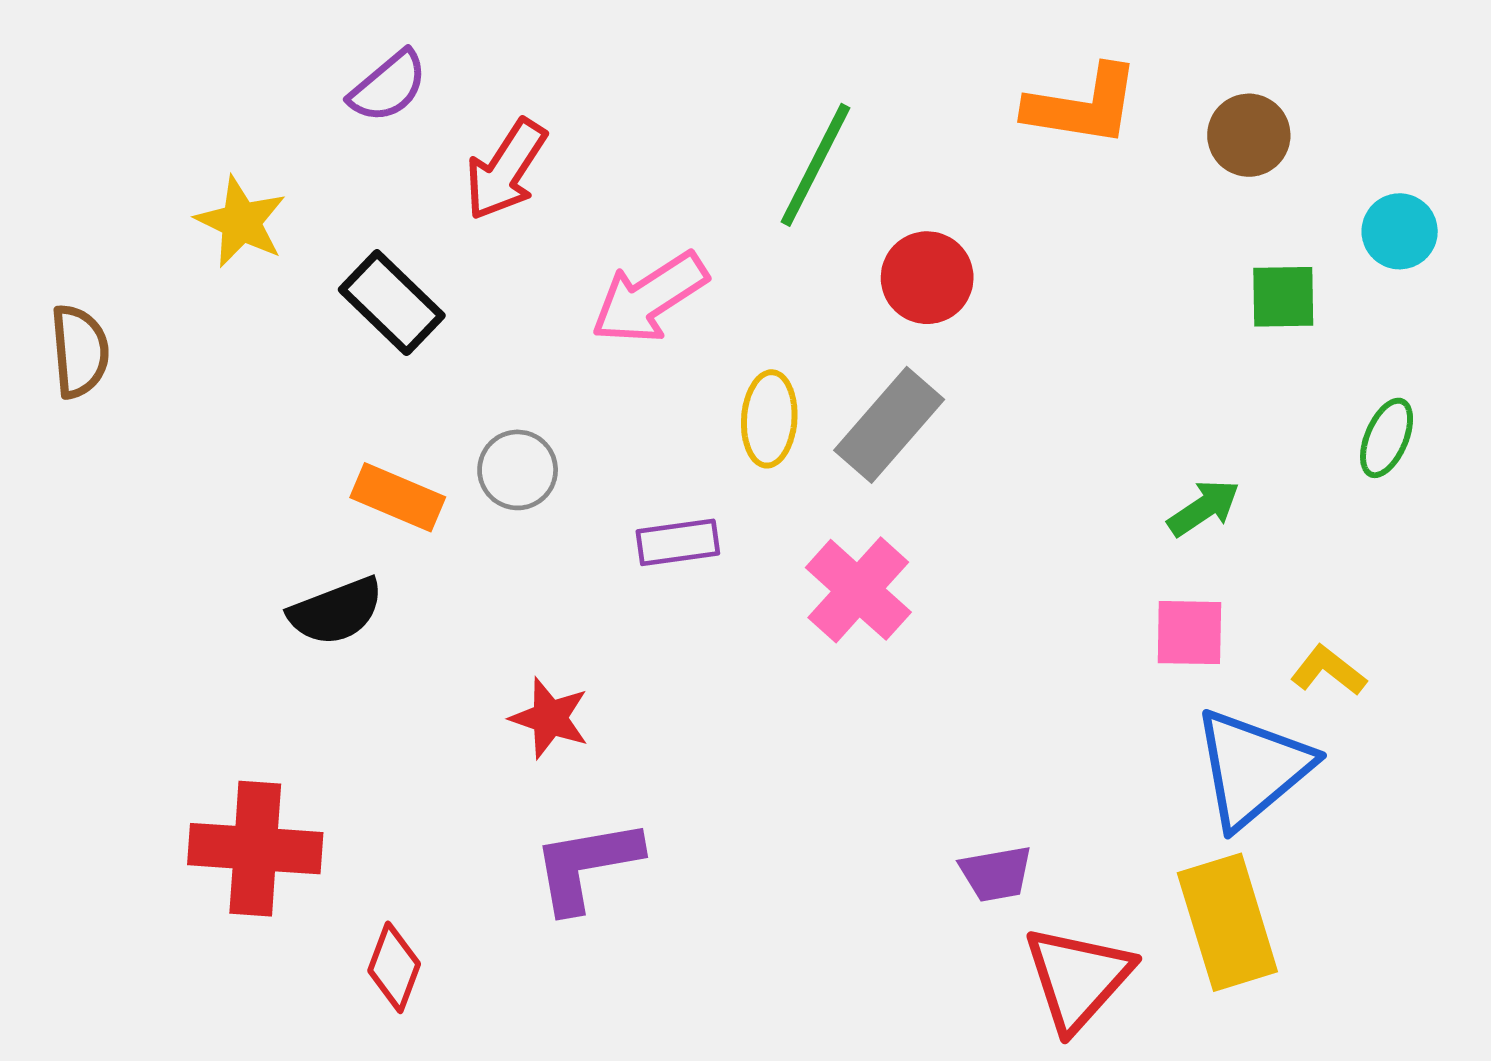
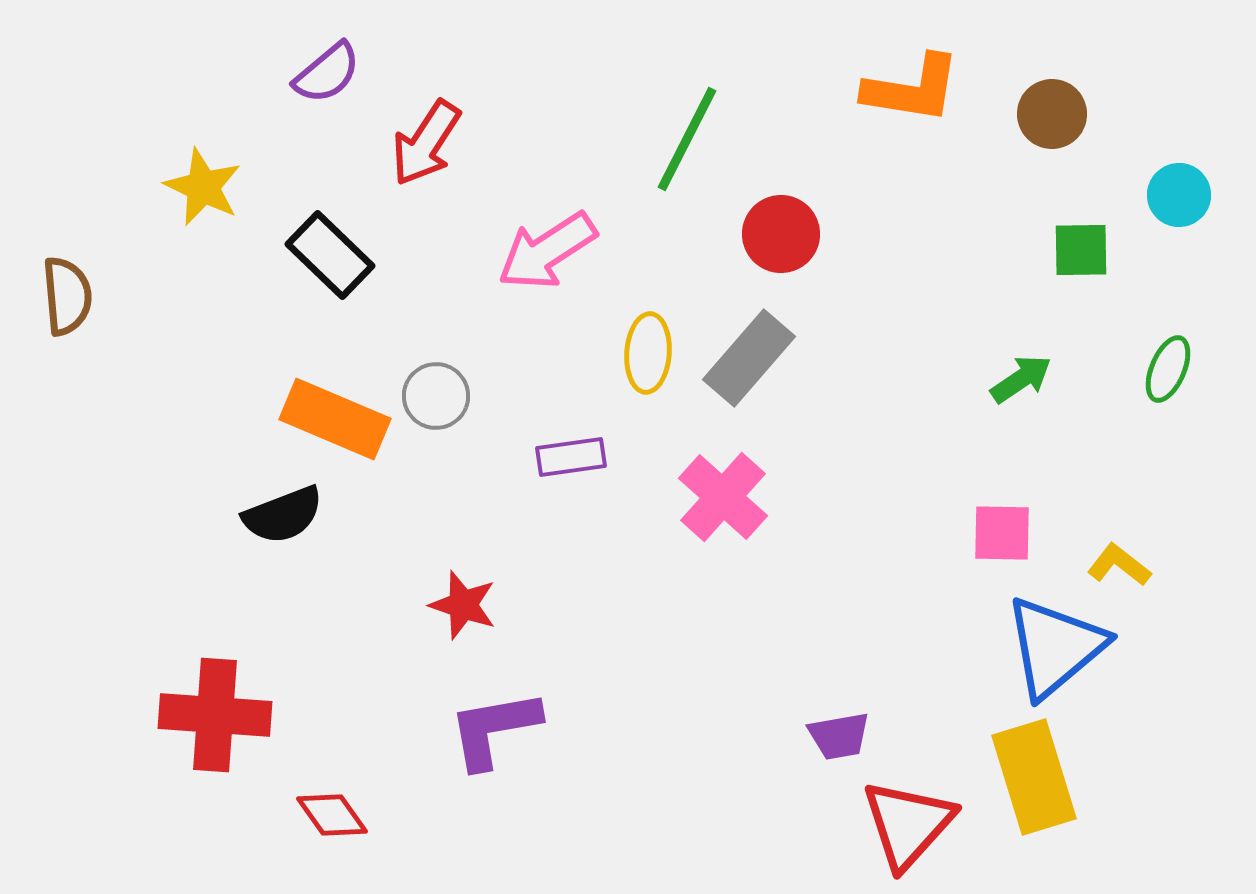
orange rectangle: (398, 497) -> (335, 419), size x1.4
green arrow: (1204, 508) -> (1021, 379), moved
red diamond: (394, 967) -> (332, 815), turned -56

